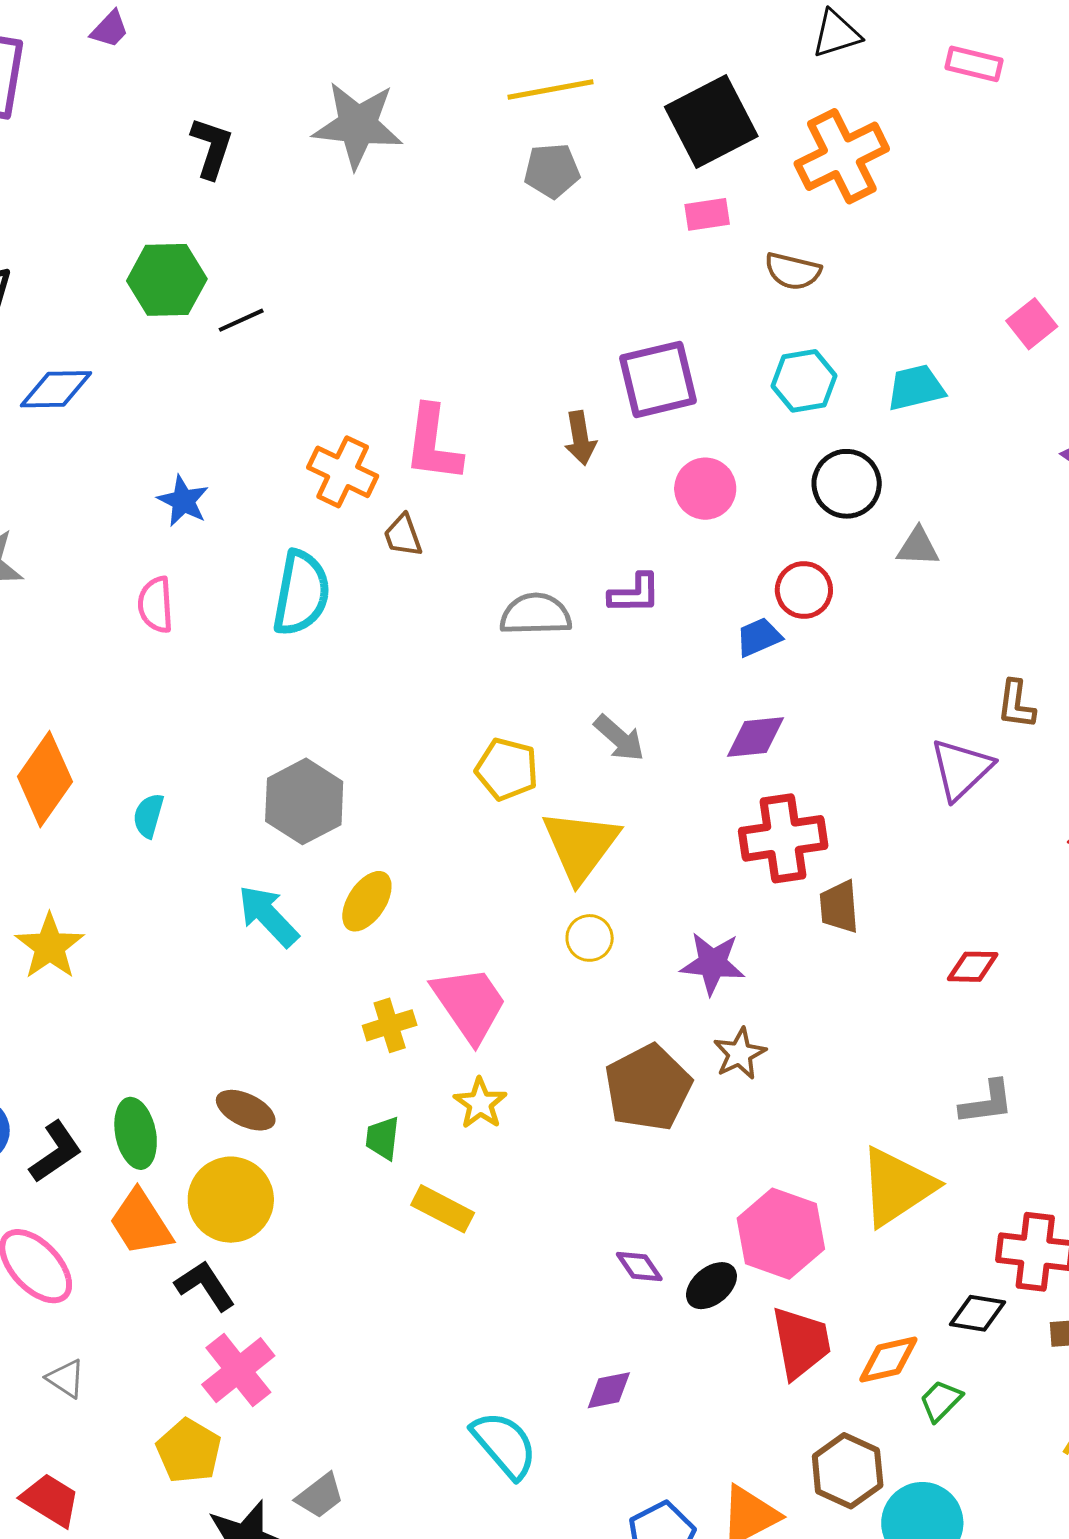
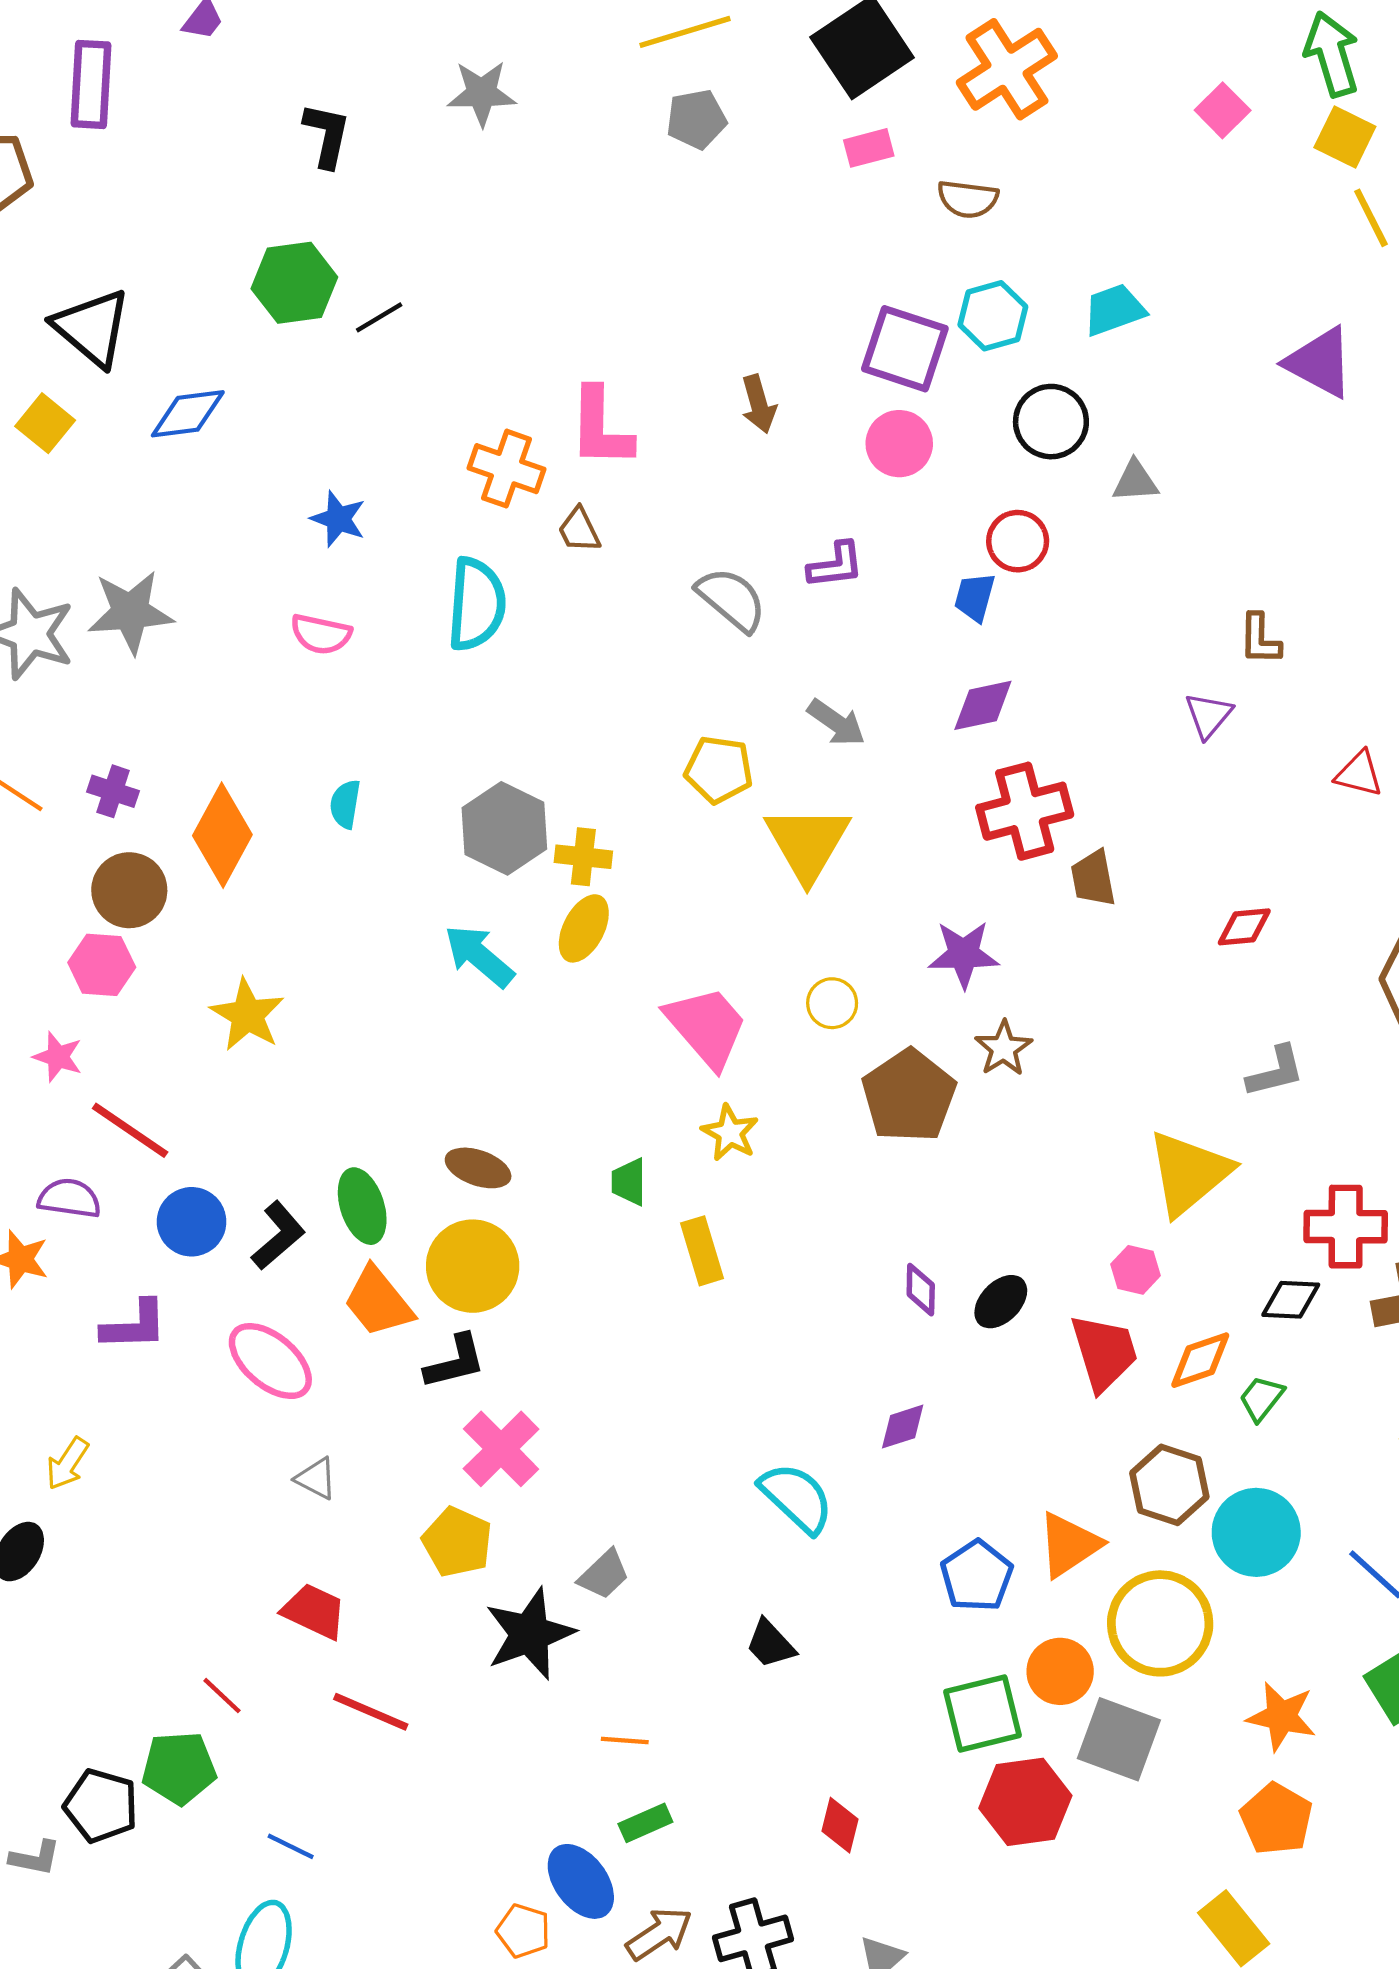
gray star: (358, 125) -> (482, 93), size x0.7
pink square: (1032, 324) -> (1223, 110), moved
purple square: (658, 379) -> (905, 349), moved, turned 38
pink semicircle: (156, 605) -> (321, 634), turned -68
gray semicircle: (536, 614) -> (731, 599), turned 48
blue trapezoid: (759, 637) -> (975, 597), turned -45
purple triangle: (961, 769) -> (1208, 715), size x0.7
cyan semicircle: (148, 816) -> (345, 804), moved
yellow circle: (590, 938) -> (832, 1003), moved
yellow cross: (390, 1025) -> (583, 857), moved, turned 30
yellow rectangle: (443, 1209) -> (702, 1251), turned 52
pink hexagon: (781, 1234) -> (1136, 1270), moved, size x0.5
purple diamond: (639, 1266) -> (921, 1290), turned 42
black L-shape: (205, 1286) -> (455, 1362), turned 116

